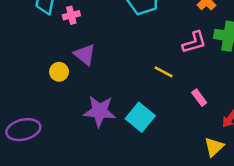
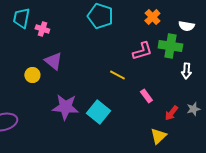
pink cross: (71, 15) -> (42, 29), turned 32

